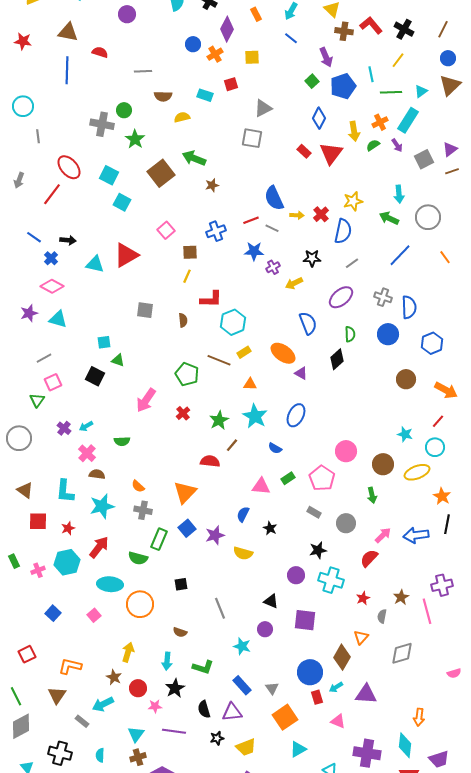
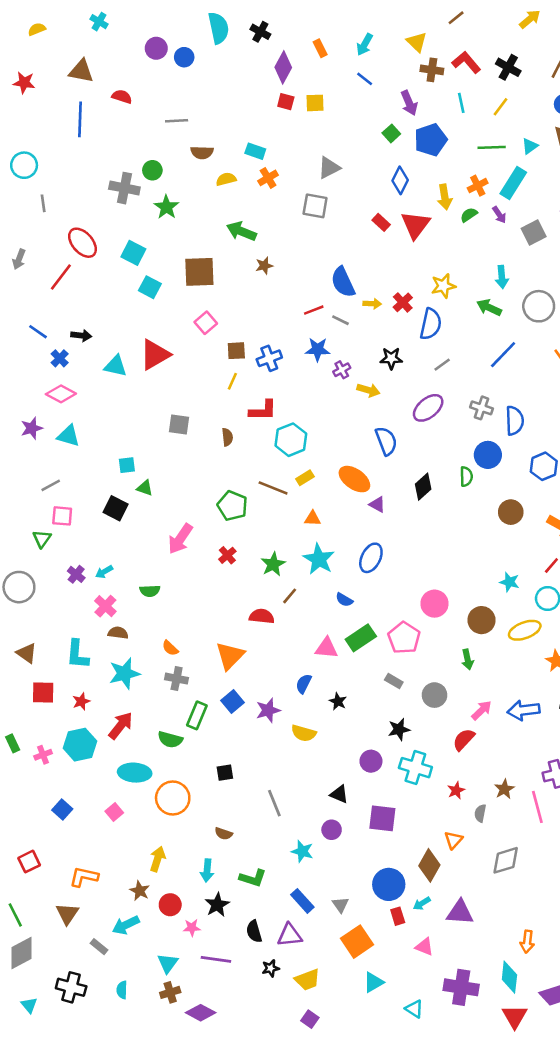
blue circle: (193, 44) -> (184, 57), moved
orange cross: (215, 54) -> (268, 178), moved
cyan line: (371, 74) -> (461, 103), moved
red square: (231, 84) -> (286, 102), moved, turned 32
brown square: (161, 173) -> (199, 272), moved, turned 36
blue cross: (216, 231) -> (269, 358), moved
yellow arrow: (294, 283) -> (368, 390), turned -138
green semicircle: (350, 334) -> (466, 477), moved
pink square: (53, 382) -> (62, 516), turned 30
green rectangle: (288, 478) -> (361, 638), size x1.6

